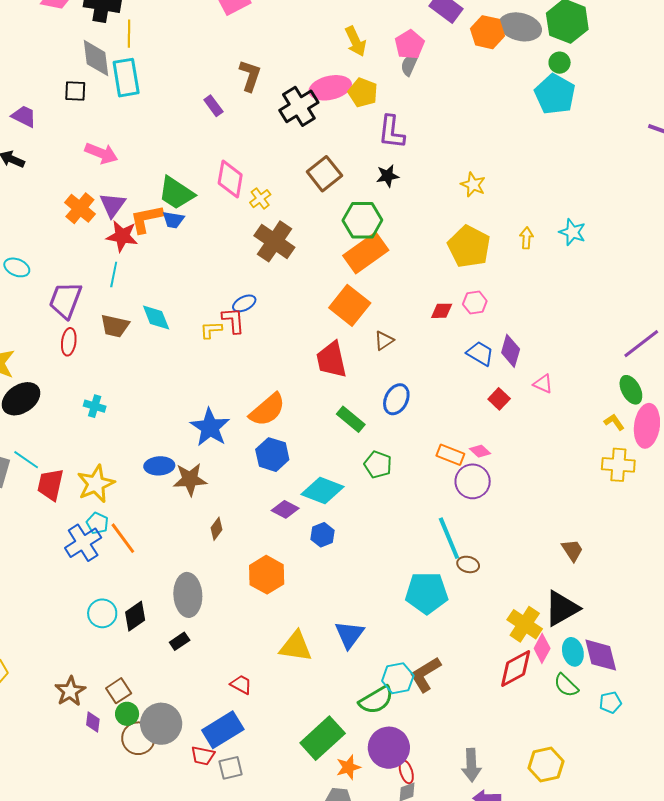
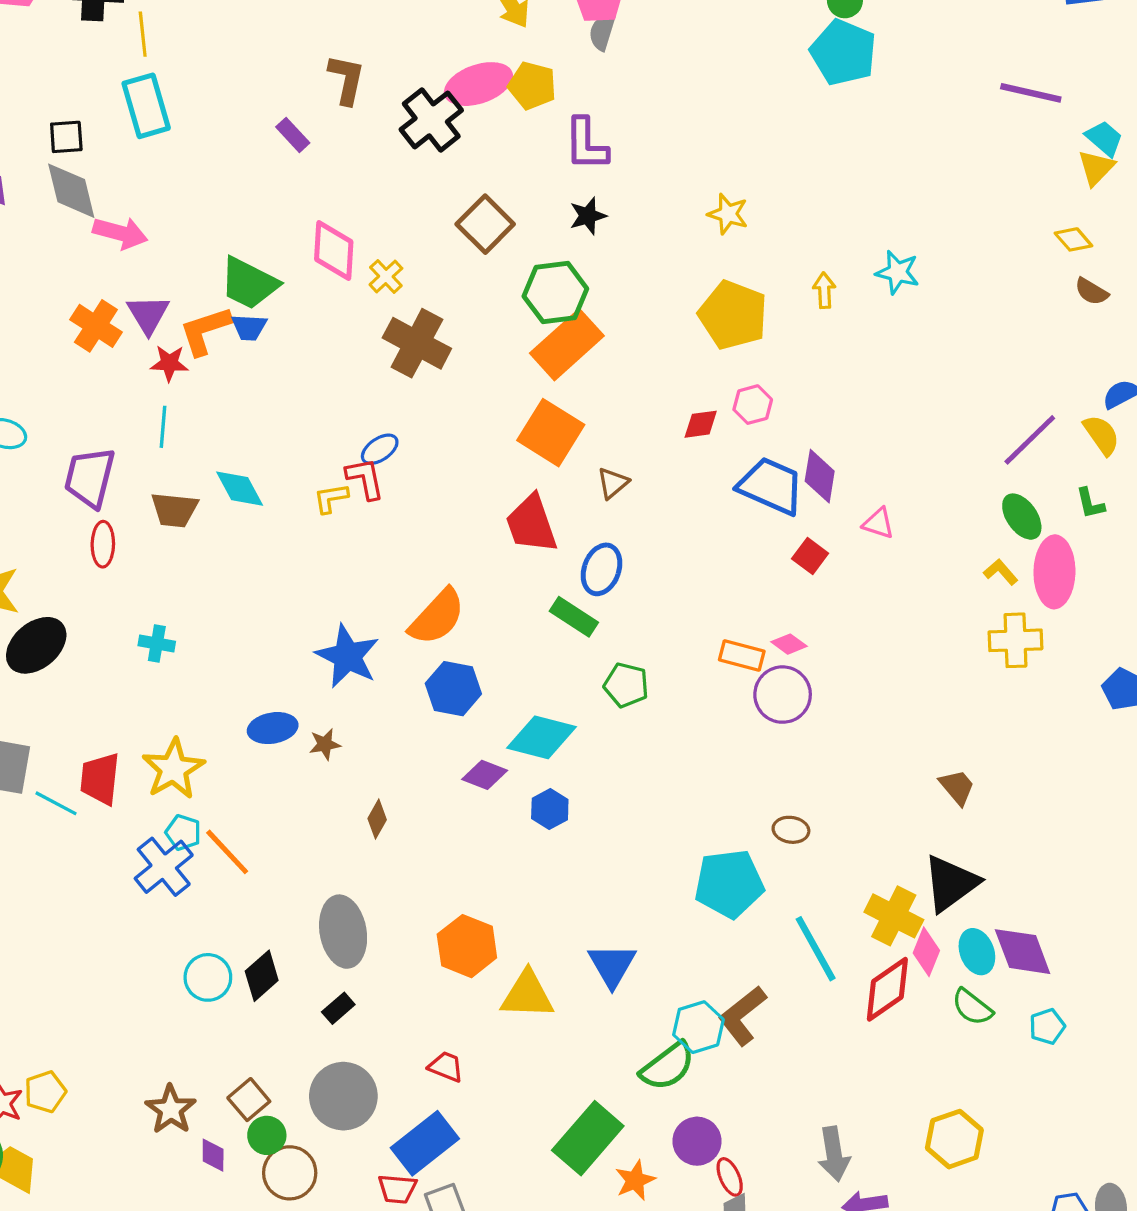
gray diamond: (96, 58) -> (71, 191), moved
red star: (122, 236) -> (169, 363), size x0.7
blue trapezoid: (480, 353) -> (771, 486), size x1.5
blue ellipse: (396, 399) -> (601, 569), moved
cyan line: (26, 460) -> (56, 803), moved
brown star: (190, 479) -> (325, 744), size x0.6
cyan line: (449, 538) -> (816, 949), moved
orange hexagon: (267, 575) -> (467, 946), moved
gray circle: (161, 724) -> (343, 1096), moved
purple circle: (389, 748) -> (697, 1141), size x0.7

